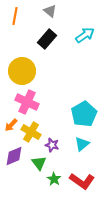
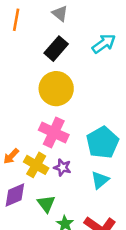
yellow circle: (22, 71) -> (56, 89), moved
pink cross: (27, 102) -> (54, 132), moved
purple star: (52, 145) -> (62, 167), moved

